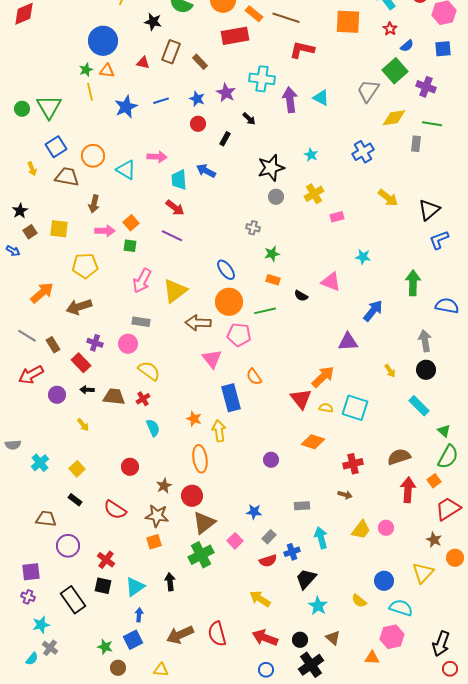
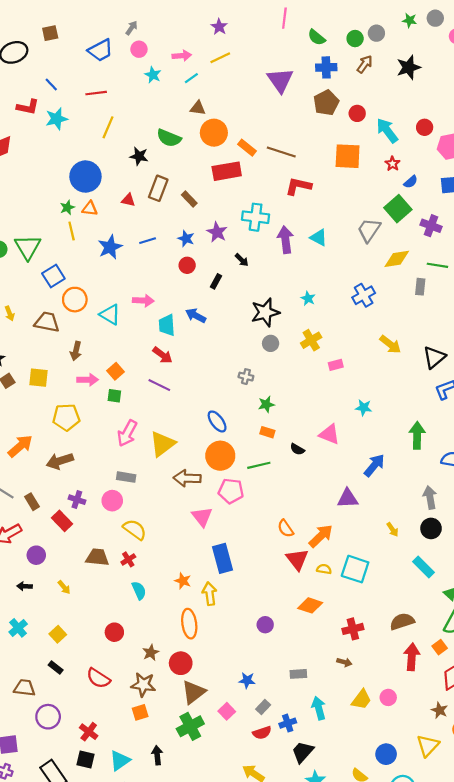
blue square: (56, 147) -> (53, 276), moved
orange semicircle: (254, 377) -> (286, 528), moved
black arrow: (87, 390) -> (25, 586), moved

